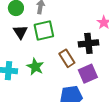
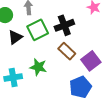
black triangle: (20, 32) -> (15, 37), turned 42
black cross: (88, 43) -> (64, 25), moved

